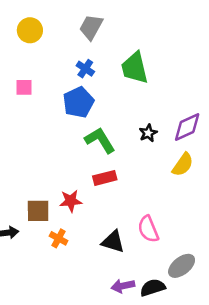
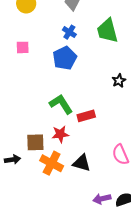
green L-shape: (100, 140) -> (61, 104), moved
orange cross: (59, 238) -> (52, 163), size x1.6
black triangle: (113, 242) -> (82, 163), moved

